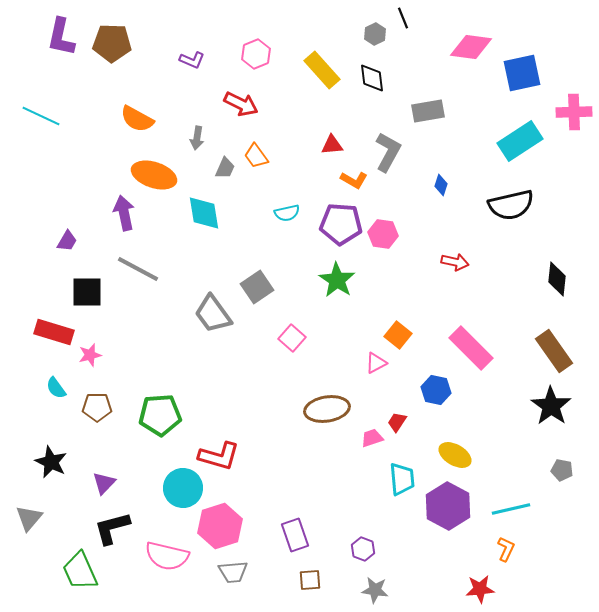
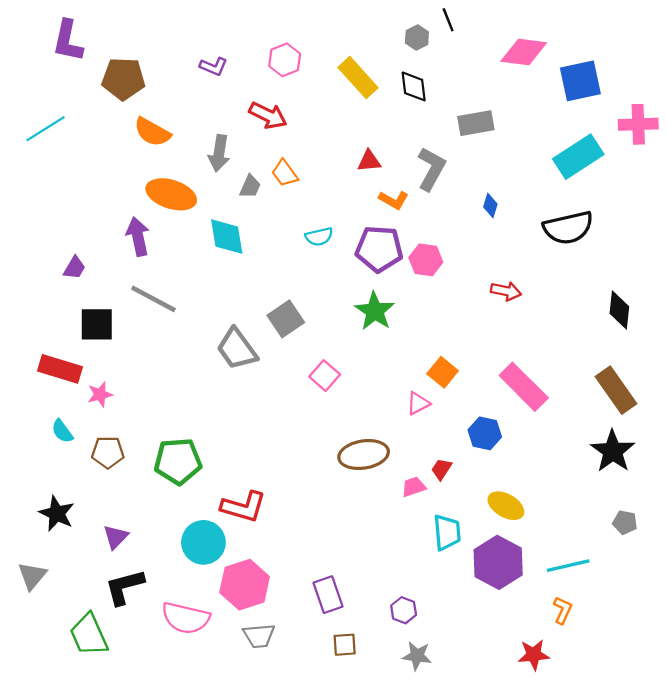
brown pentagon: (112, 43) -> (123, 79), moved
cyan line: (41, 116) -> (46, 129), turned -57
gray arrow: (197, 138) -> (219, 153), size x1.4

